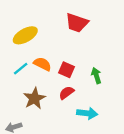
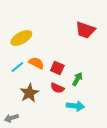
red trapezoid: (77, 23) -> (85, 30), moved
green arrow: (96, 75) -> (77, 79), moved, turned 48
red semicircle: (67, 93) -> (57, 88), turned -120

